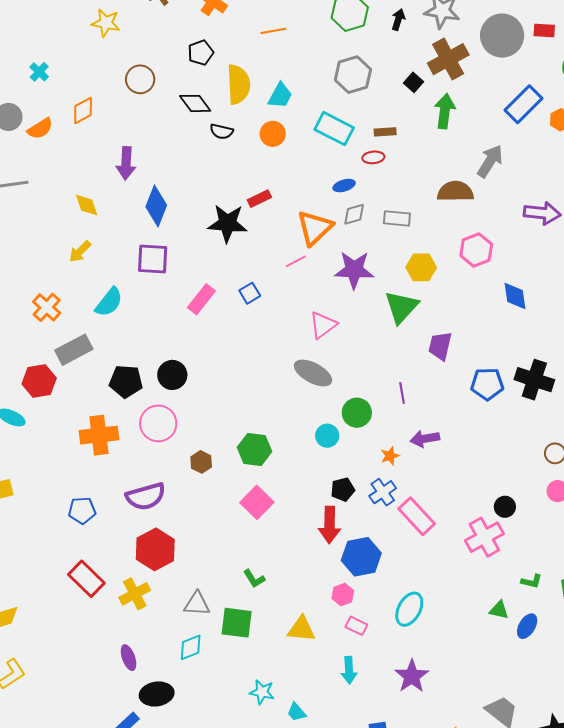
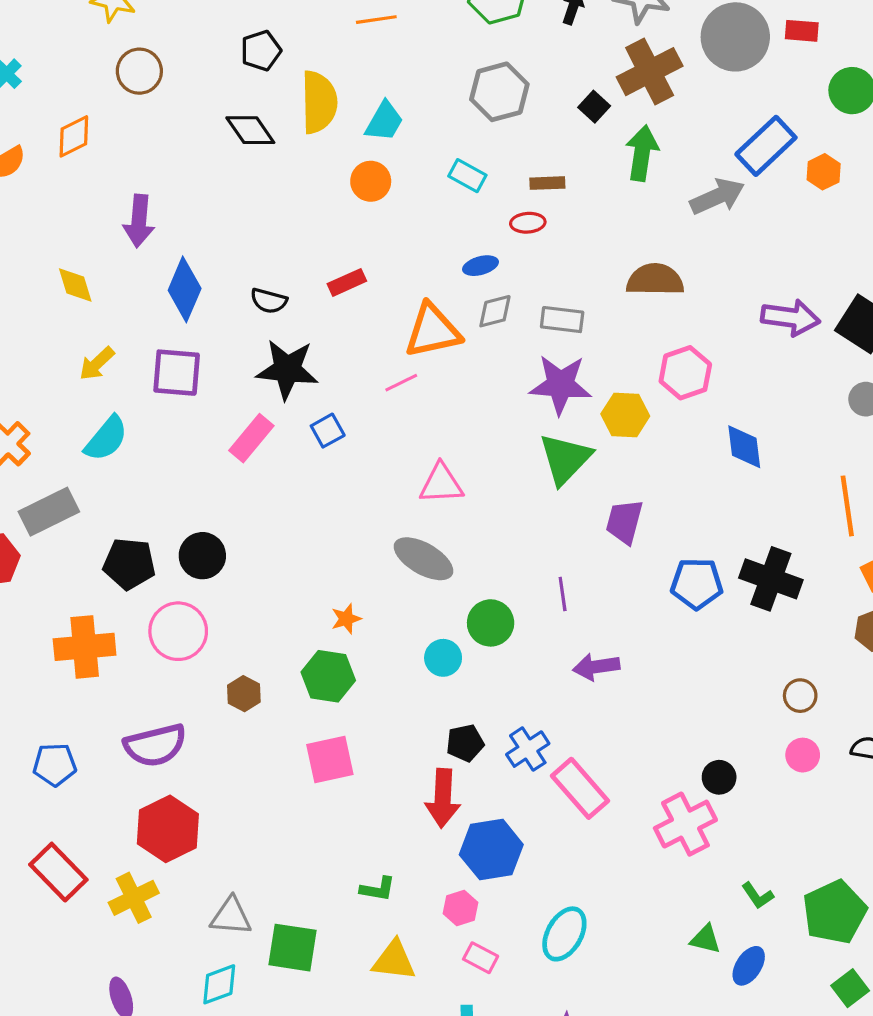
brown circle: (140, 79) -> (139, 71), moved
cyan rectangle: (334, 129) -> (467, 176), size x0.6
black semicircle: (222, 131) -> (269, 301), moved
gray arrow: (490, 161) -> (717, 196), moved, turned 32
black star: (227, 223) -> (287, 369), moved
orange triangle: (315, 228) -> (433, 331), turned 30
yellow arrow: (80, 252) -> (97, 364), moved
yellow hexagon: (421, 267) -> (625, 415), moved
purple star: (354, 270) -> (560, 385), moved
pink triangle: (323, 325) -> (441, 484), turned 32
orange star: (390, 456) -> (346, 619), moved
pink square: (257, 502) -> (330, 759), turned 32
green L-shape: (254, 579) -> (378, 889), moved, turned -50
green L-shape: (532, 581) -> (758, 896), turned 40

